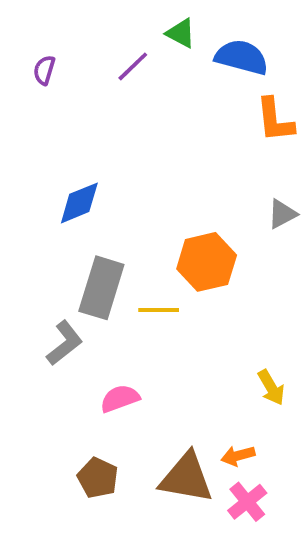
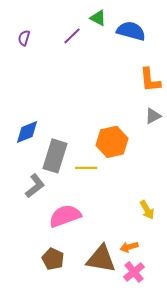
orange L-shape: (275, 120) -> (150, 80), moved
blue diamond: (79, 203) -> (27, 132), moved
pink semicircle: (120, 398) -> (65, 216), size x1.5

